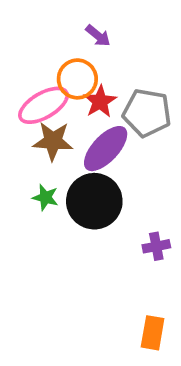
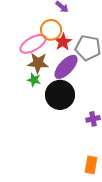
green star: (45, 197) -> (34, 80), moved

